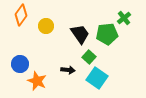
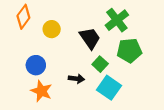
green cross: (124, 18) -> (117, 20), moved, size x1.5
green pentagon: (107, 34) -> (129, 50), moved
blue circle: (20, 64) -> (36, 65), moved

